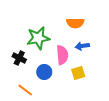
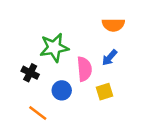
orange semicircle: (75, 23) -> (113, 25), moved
blue arrow: (82, 46) -> (110, 58), turned -40

